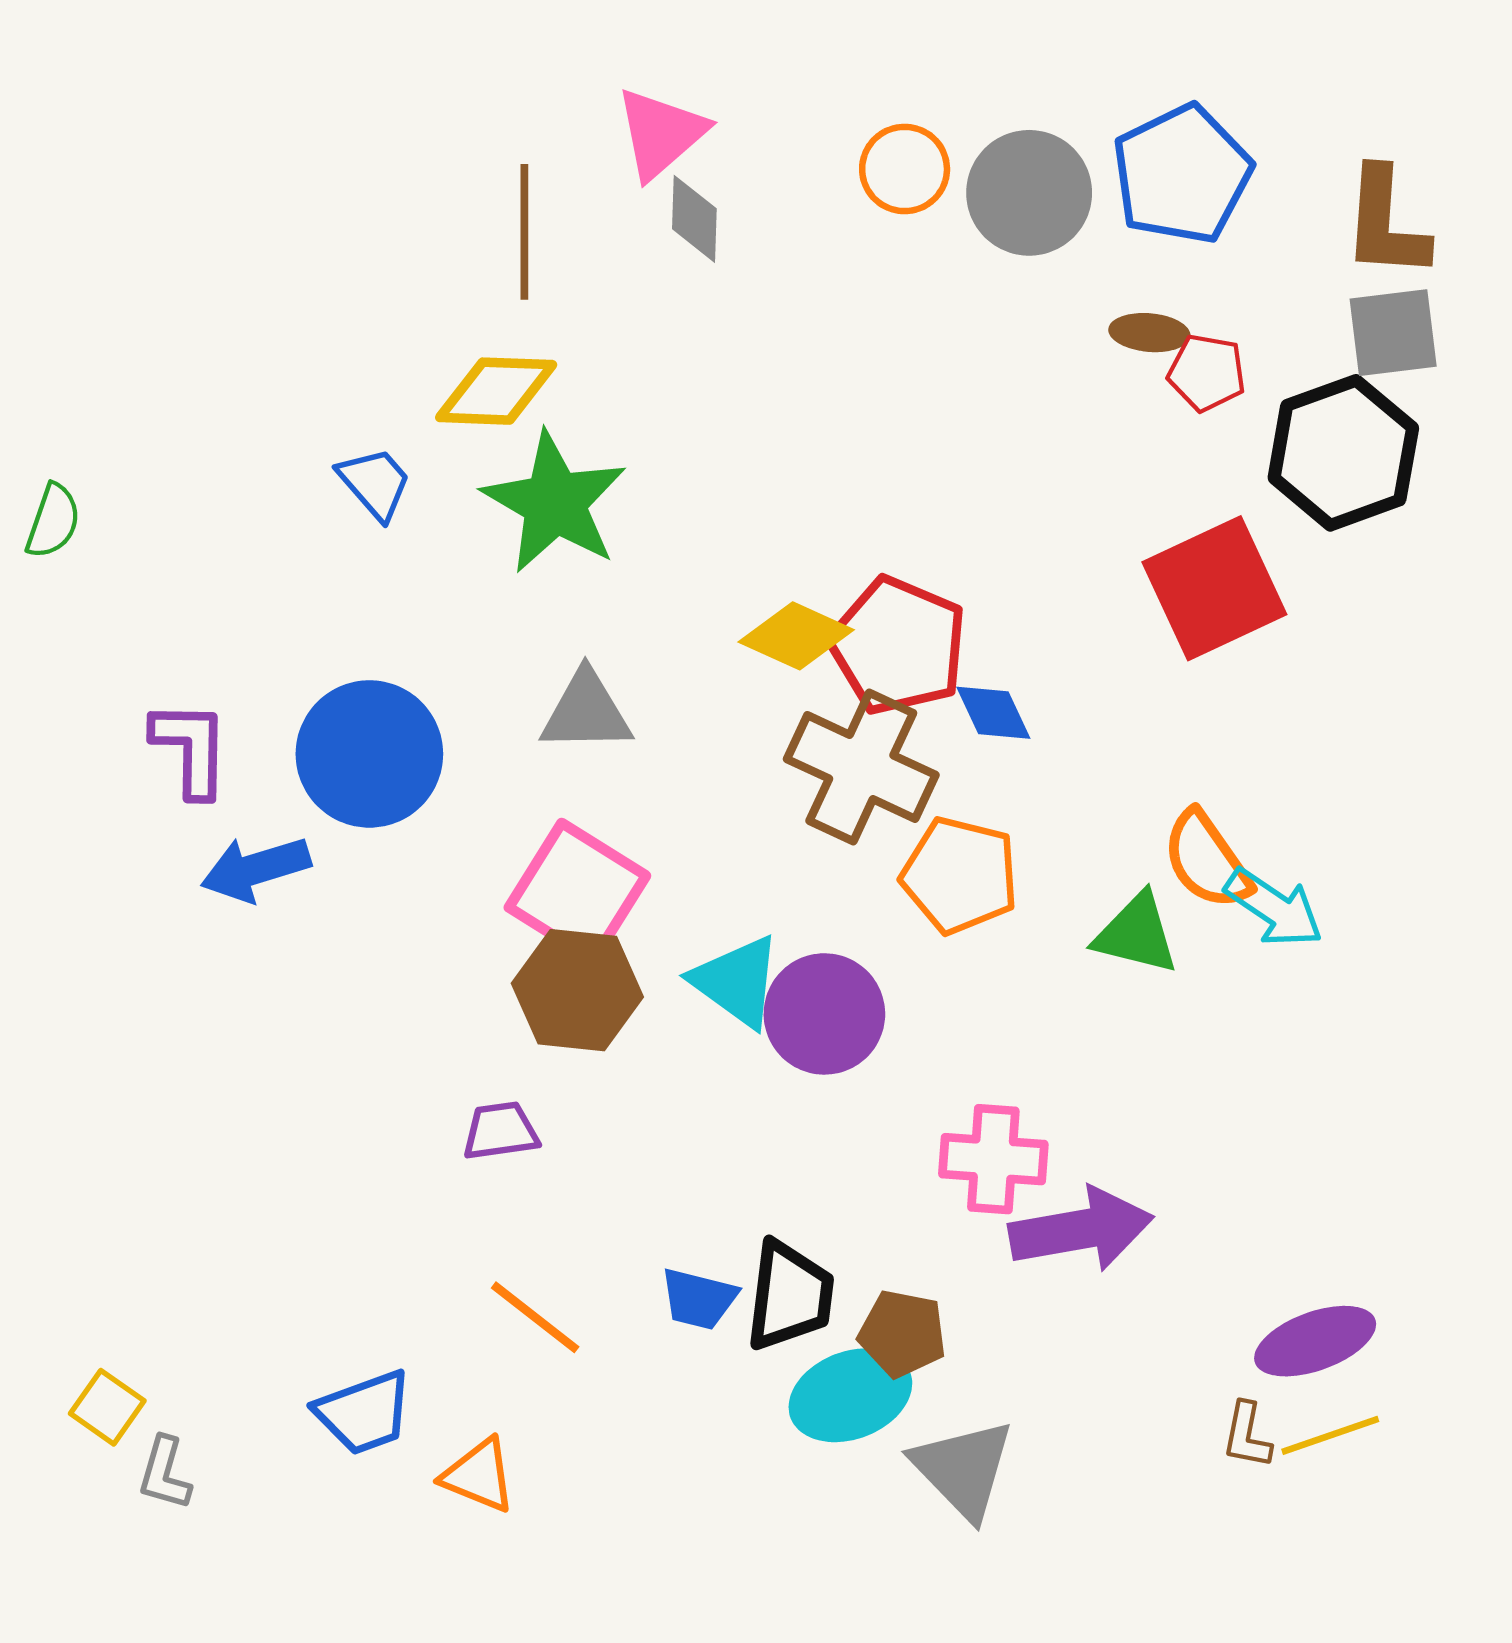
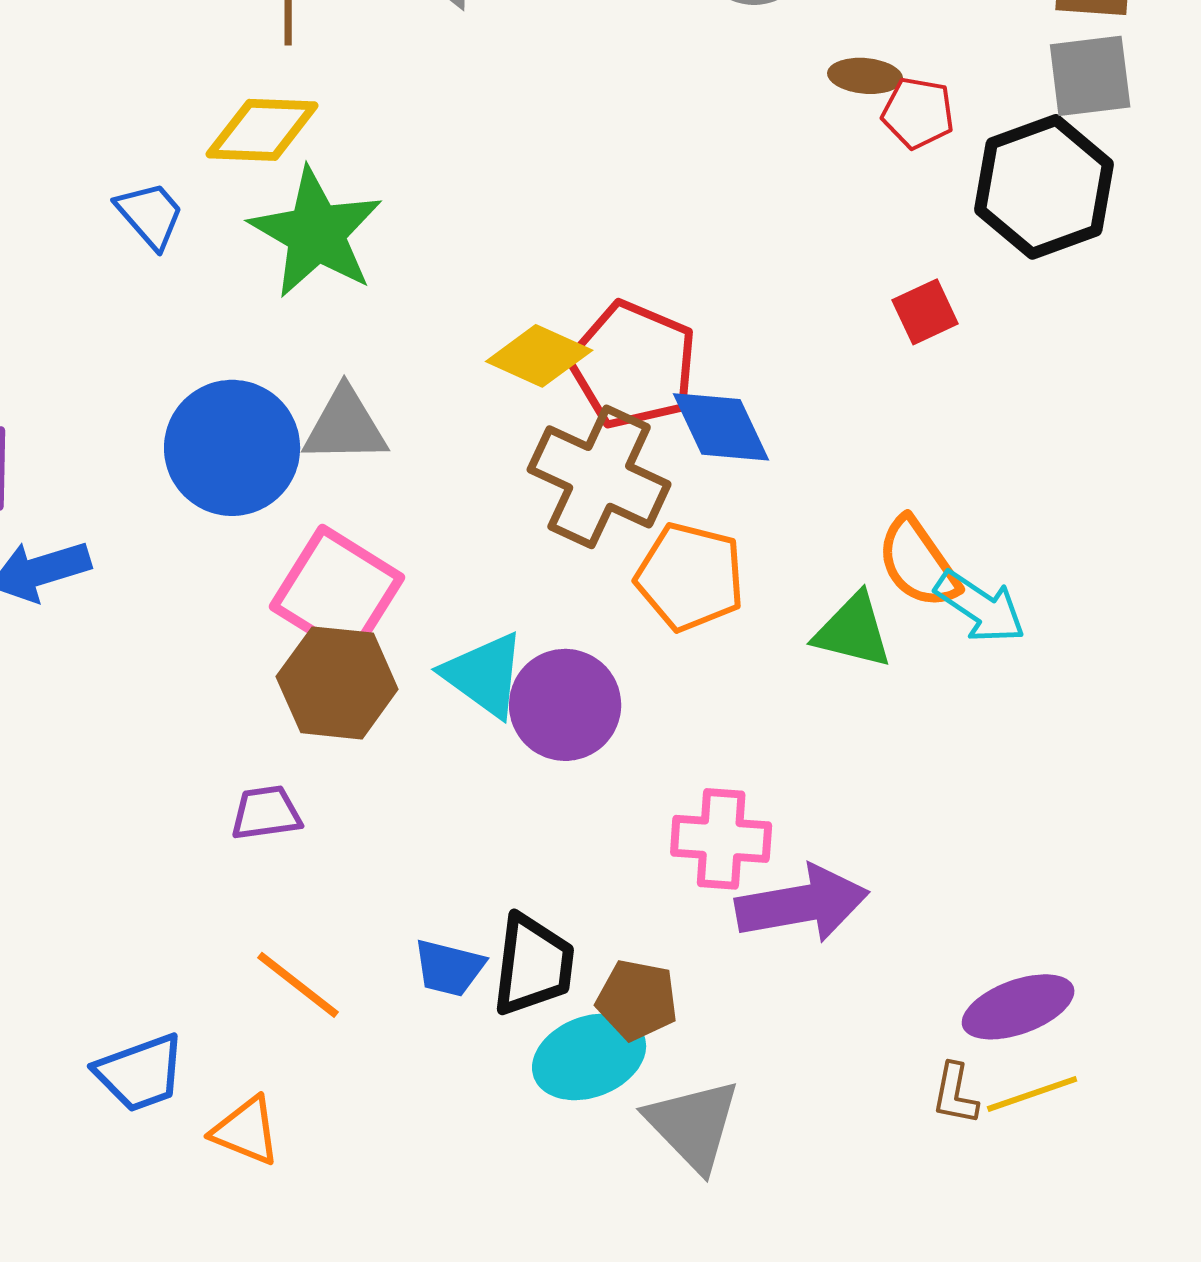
red square: (1214, 588) -> (925, 312), size x0.5
blue diamond: (993, 713) -> (721, 427), size x1.4
blue circle: (369, 754) -> (232, 448), moved

